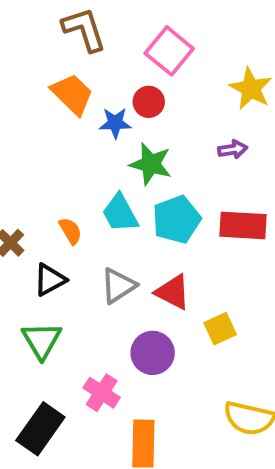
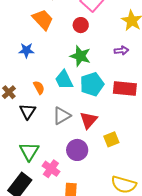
blue star: (115, 123) -> (26, 50), moved
black triangle: (50, 280) -> (28, 111), turned -30
red triangle: (173, 292) -> (89, 120), turned 42
green triangle: (42, 340) -> (29, 151), moved

